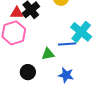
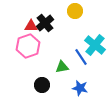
blue line: (67, 44) -> (81, 57), turned 60

